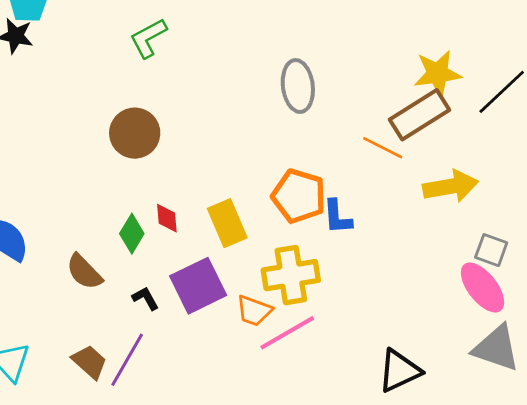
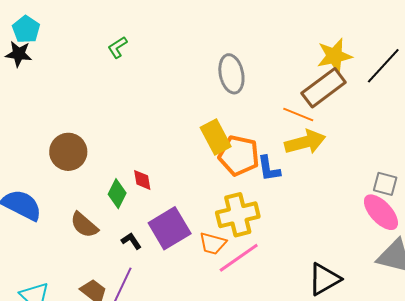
green L-shape: (148, 38) -> (117, 47), size x0.7
brown circle: (135, 133) -> (68, 152), moved
yellow arrow: (451, 186) -> (305, 142), moved
yellow rectangle: (227, 223) -> (216, 137), moved

